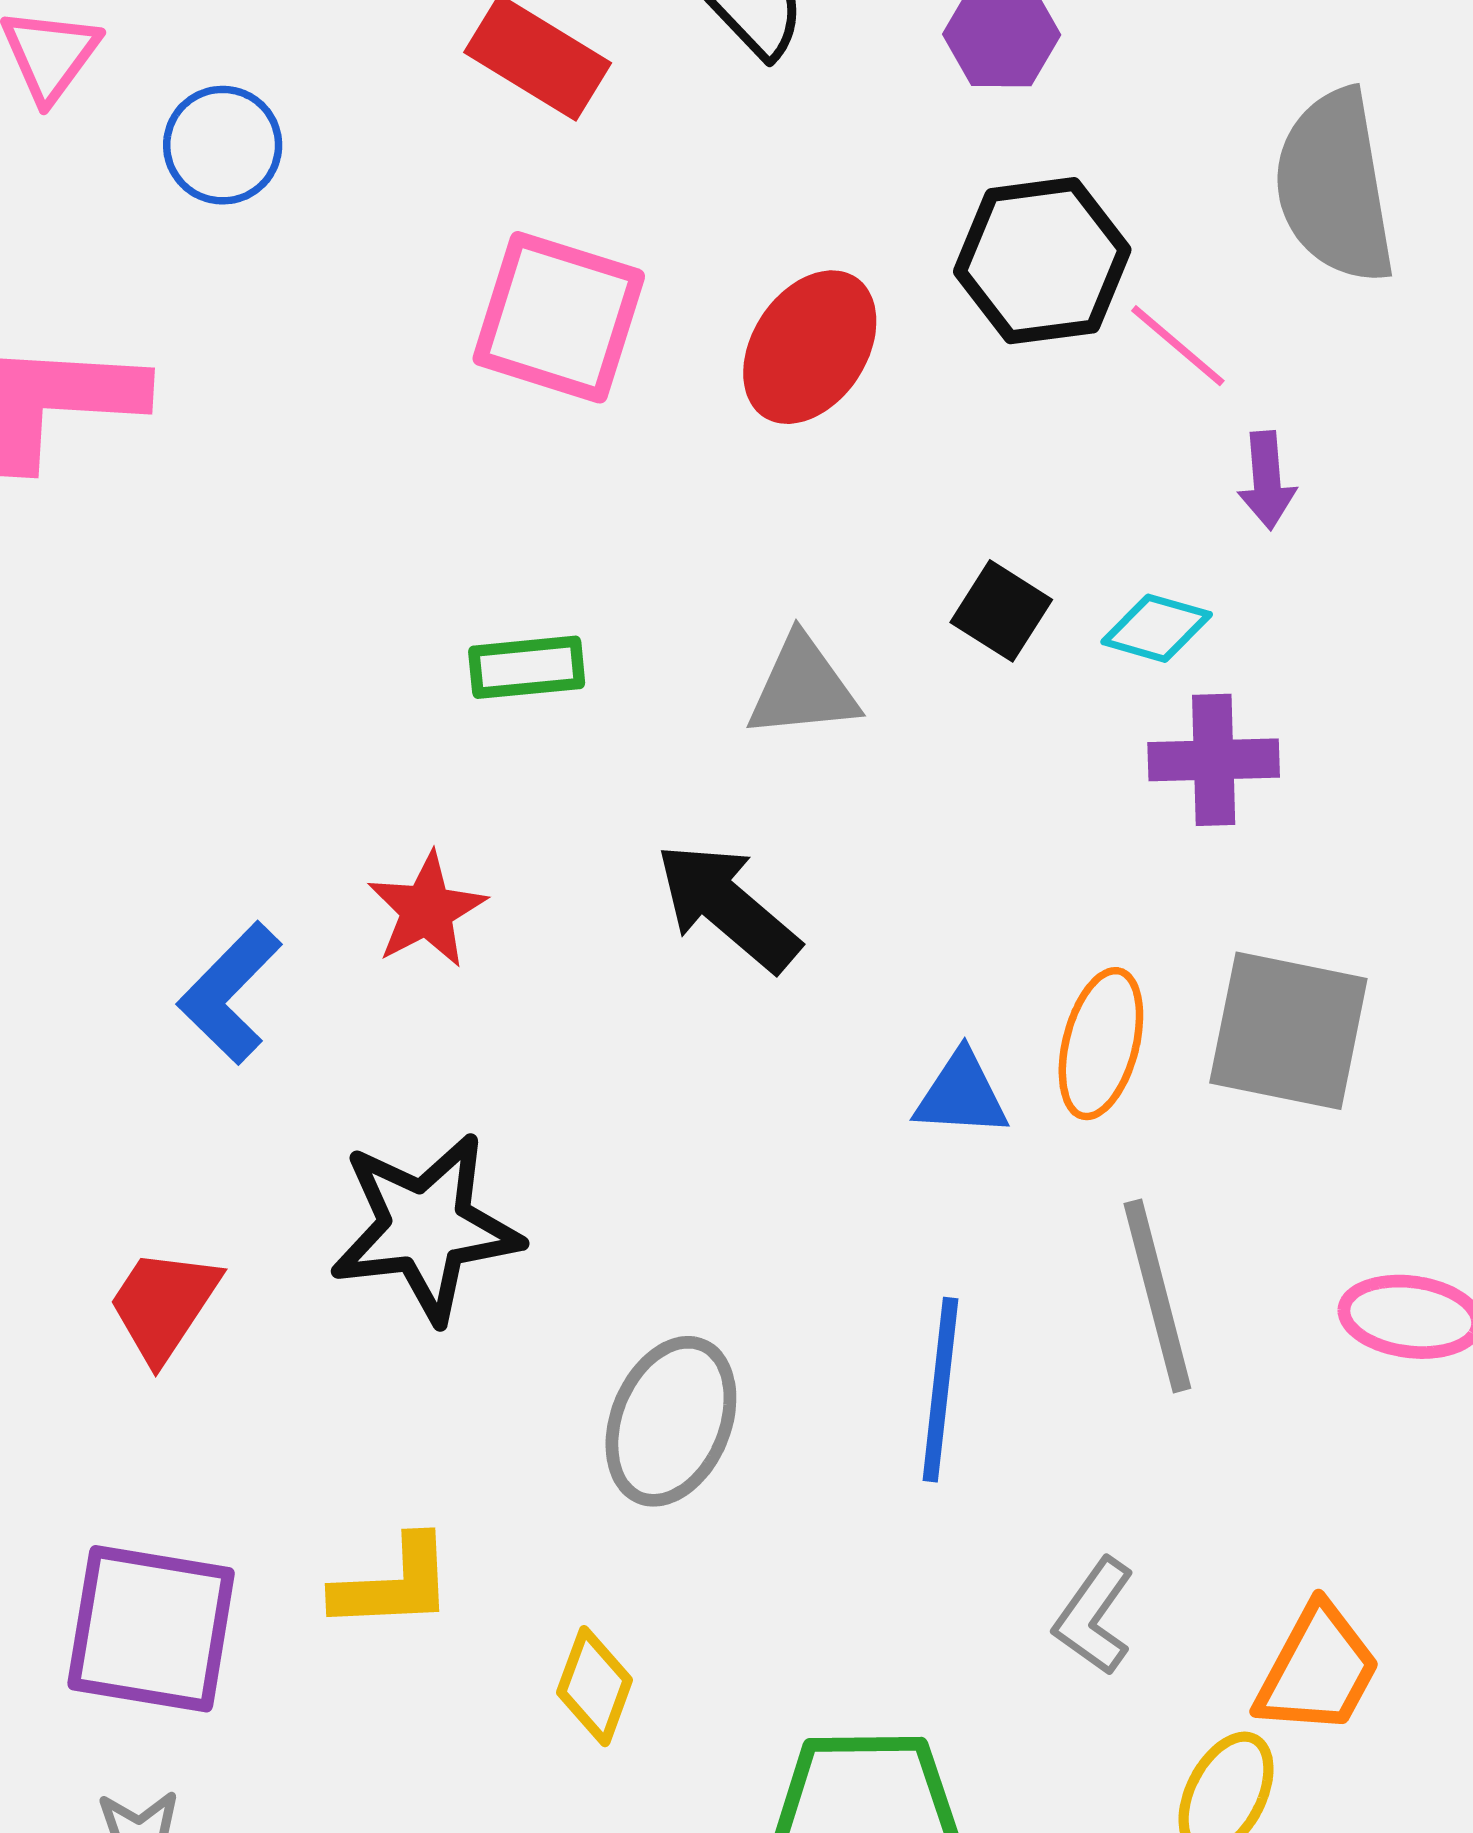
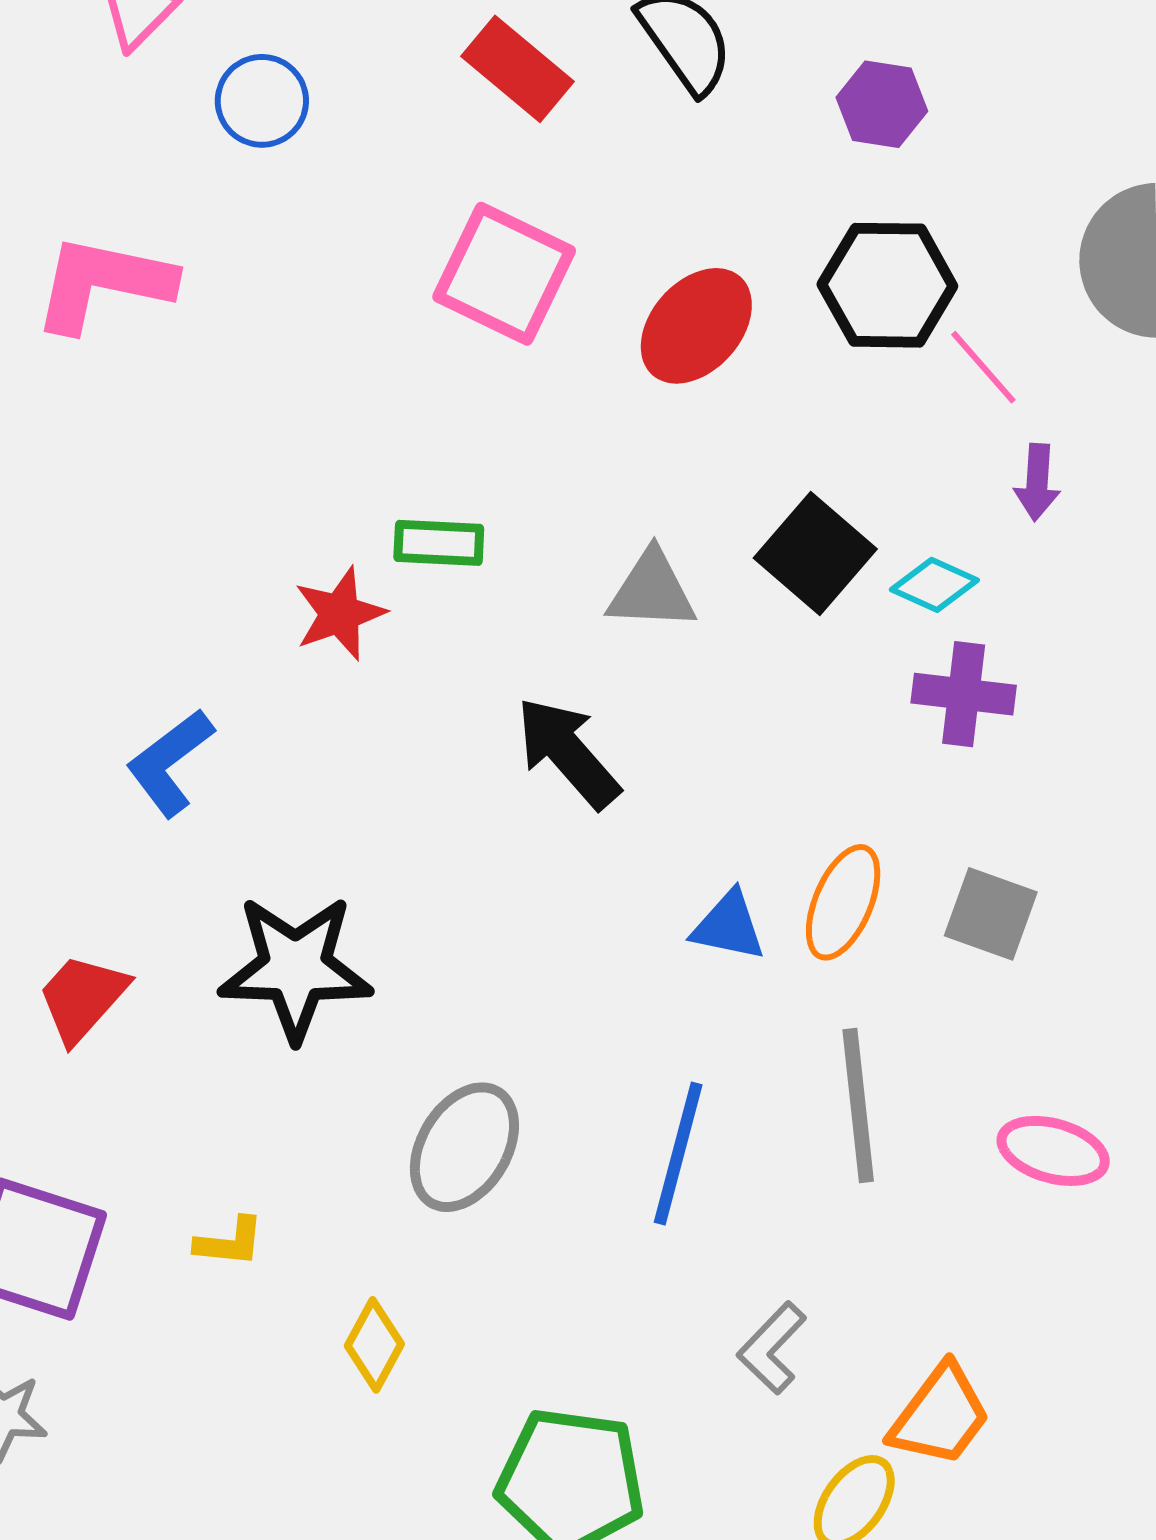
black square: (1001, 611) -> (815, 554), size x1.5
red star: (427, 910) -> (340, 614), moved
gray square: (1288, 1031) -> (991, 914), size x0.7
yellow L-shape: (394, 1584) -> (230, 1242), size x0.7

